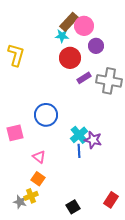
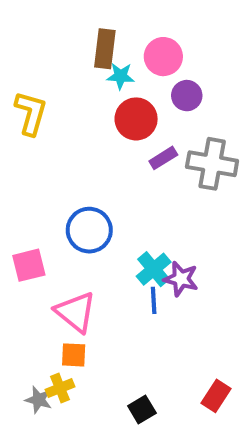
brown rectangle: (69, 22) -> (105, 49), moved, turned -36
pink triangle: (39, 157) -> (76, 312), size x1.6
orange square: (38, 179) -> (74, 355), turned -32

